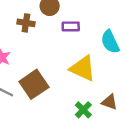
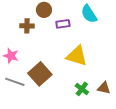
cyan semicircle: (110, 42) -> (89, 14), moved
brown triangle: (110, 102) -> (104, 88), moved

